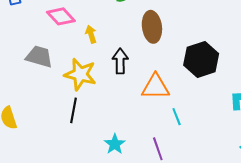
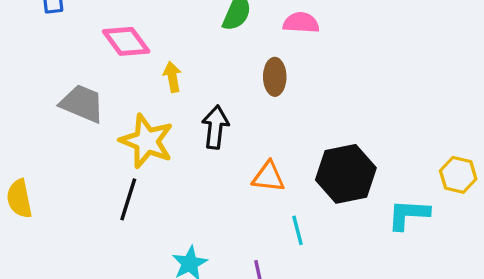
brown ellipse: (152, 27) -> (275, 77), size x0.7
black hexagon: (201, 59) -> (346, 174), moved
orange triangle: (155, 87) -> (268, 177), size x0.7

